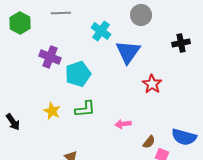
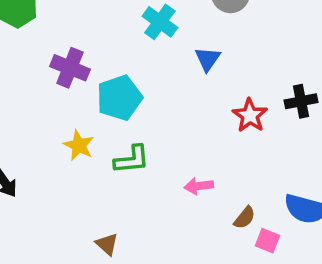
black cross: (181, 43) -> (301, 101), moved
blue triangle: (128, 52) -> (208, 59), size x0.6
yellow star: (52, 111) -> (79, 145), moved

